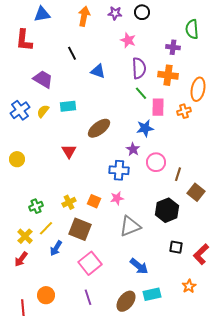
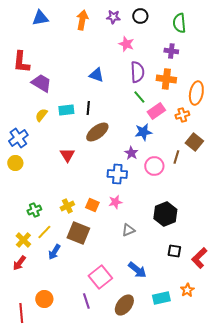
green semicircle: (192, 29) -> (179, 23), moved
red L-shape: (24, 40) -> (21, 62), moved
black line: (72, 53) -> (88, 108), moved, turned 32
pink rectangle: (158, 107) -> (156, 111), turned 54
blue cross: (20, 110) -> (18, 138), moved
brown line: (178, 174) -> (176, 157), moved
brown square: (196, 192) -> (194, 142), moved
gray triangle: (130, 226) -> (128, 230), size x0.6
pink square: (90, 263) -> (100, 277), moved
cyan rectangle: (152, 294) -> (161, 298), moved

